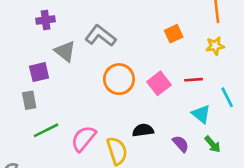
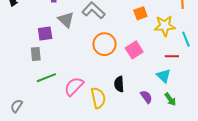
orange square: (174, 34) -> (140, 13), moved
yellow star: (215, 46) -> (165, 26), moved, size x1.5
red line: (193, 80) -> (172, 56), moved
cyan line: (227, 97) -> (186, 39), moved
black semicircle: (143, 130) -> (119, 84), turned -91

